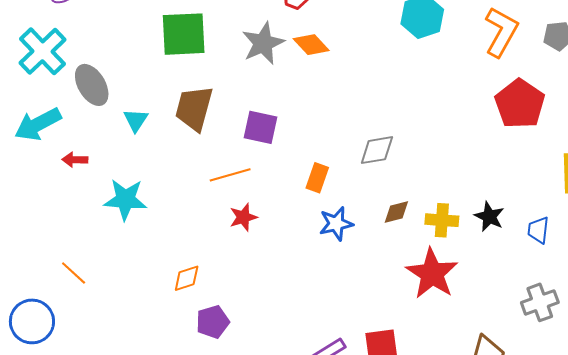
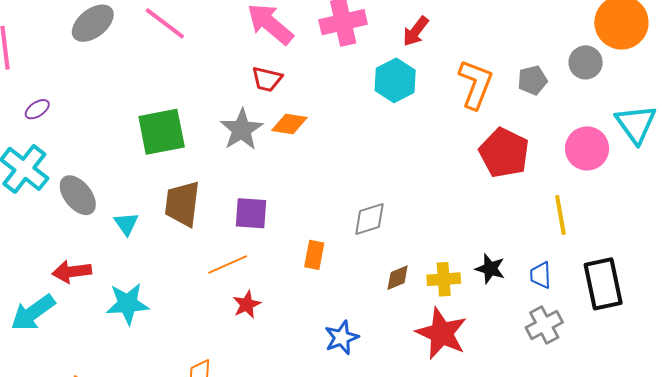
orange diamond: (311, 45) -> (289, 124), turned -30
cyan arrow: (38, 124) -> (33, 313), moved
red arrow: (75, 160) -> (72, 272), size x1.5
blue star: (336, 224) -> (342, 338), moved
gray cross: (540, 302) -> (544, 325), moved

